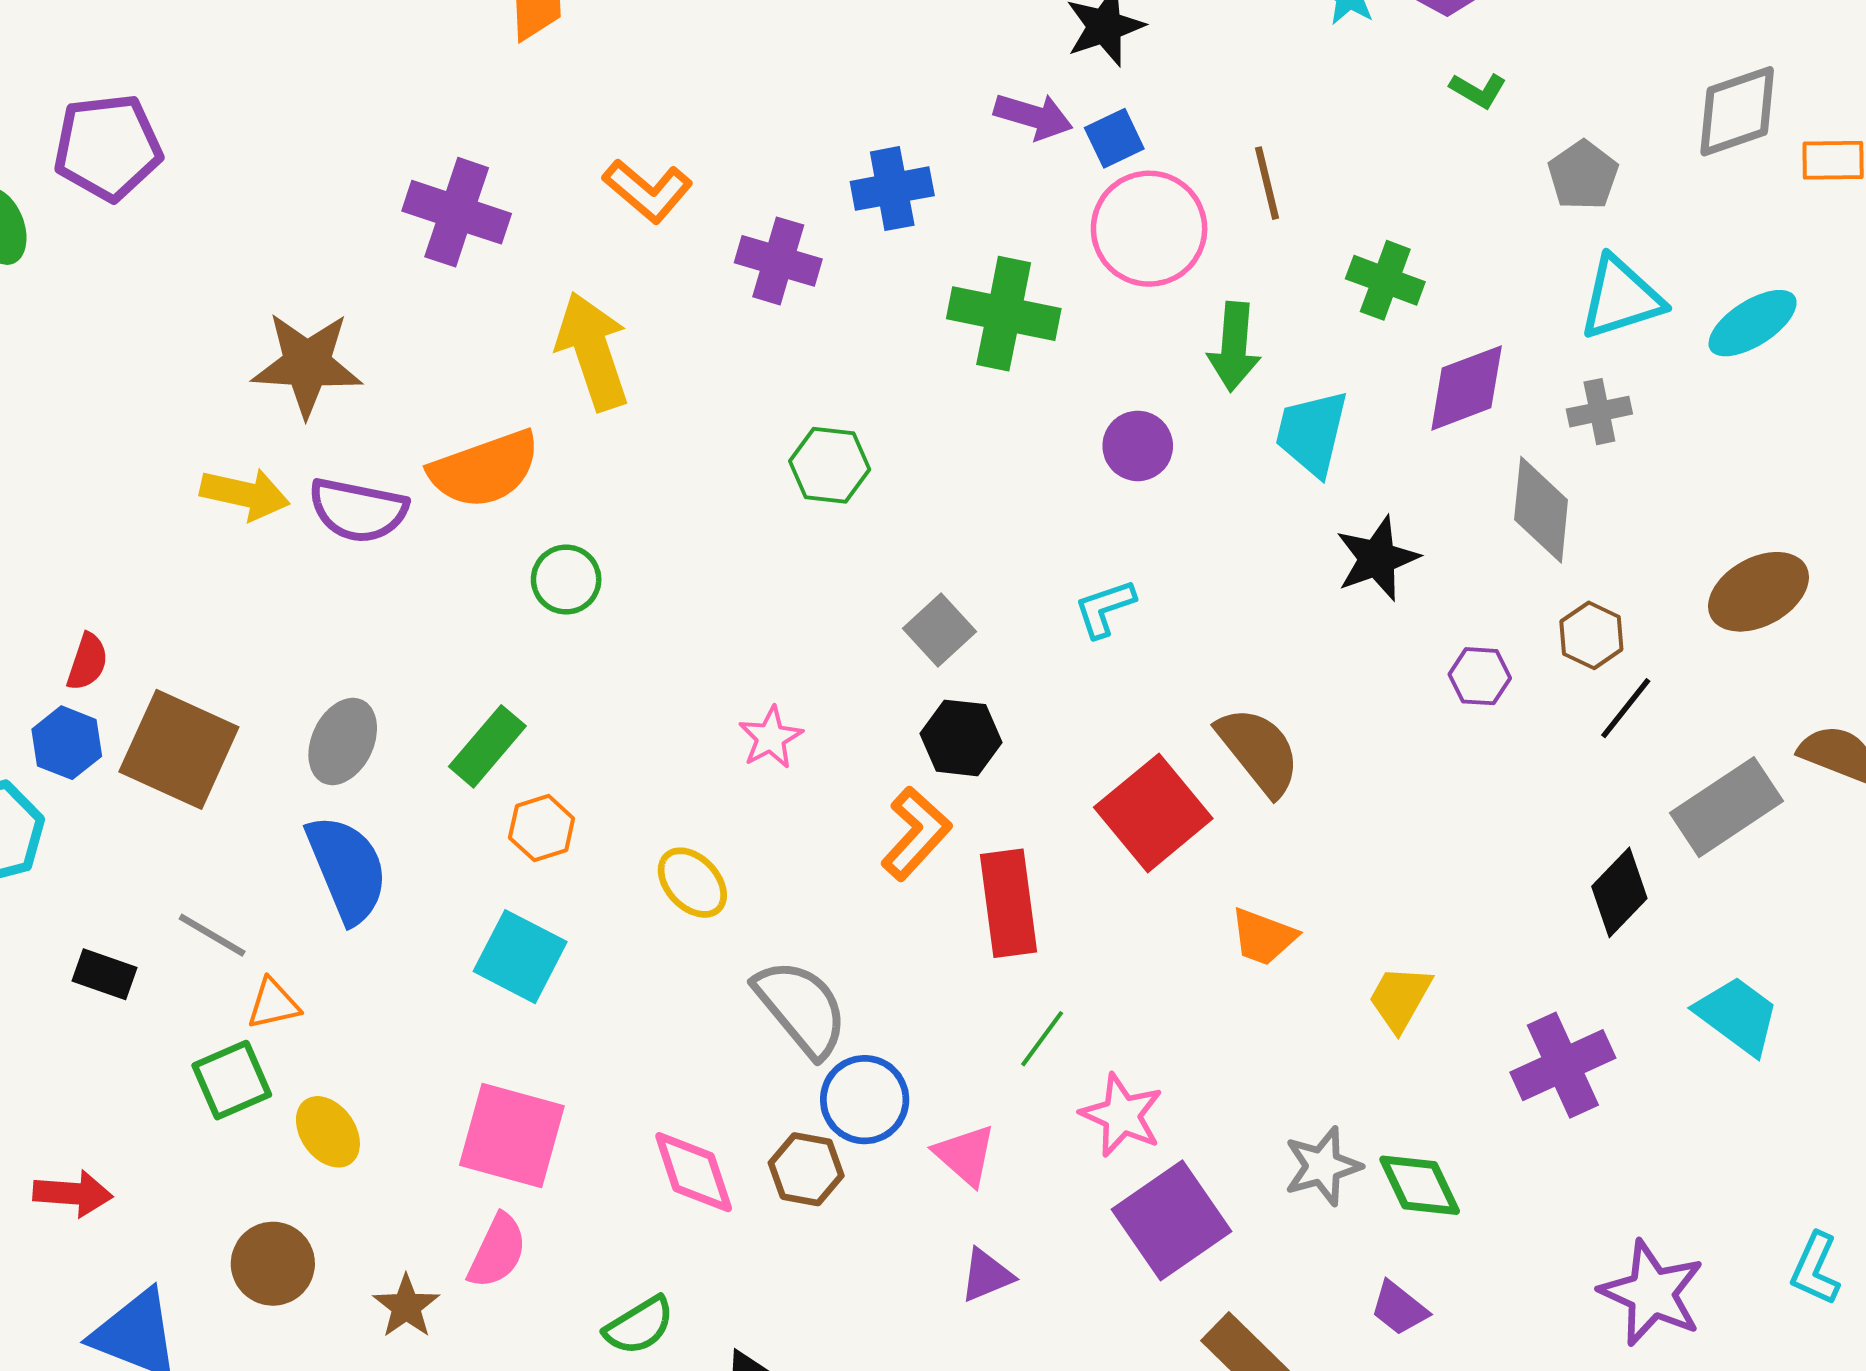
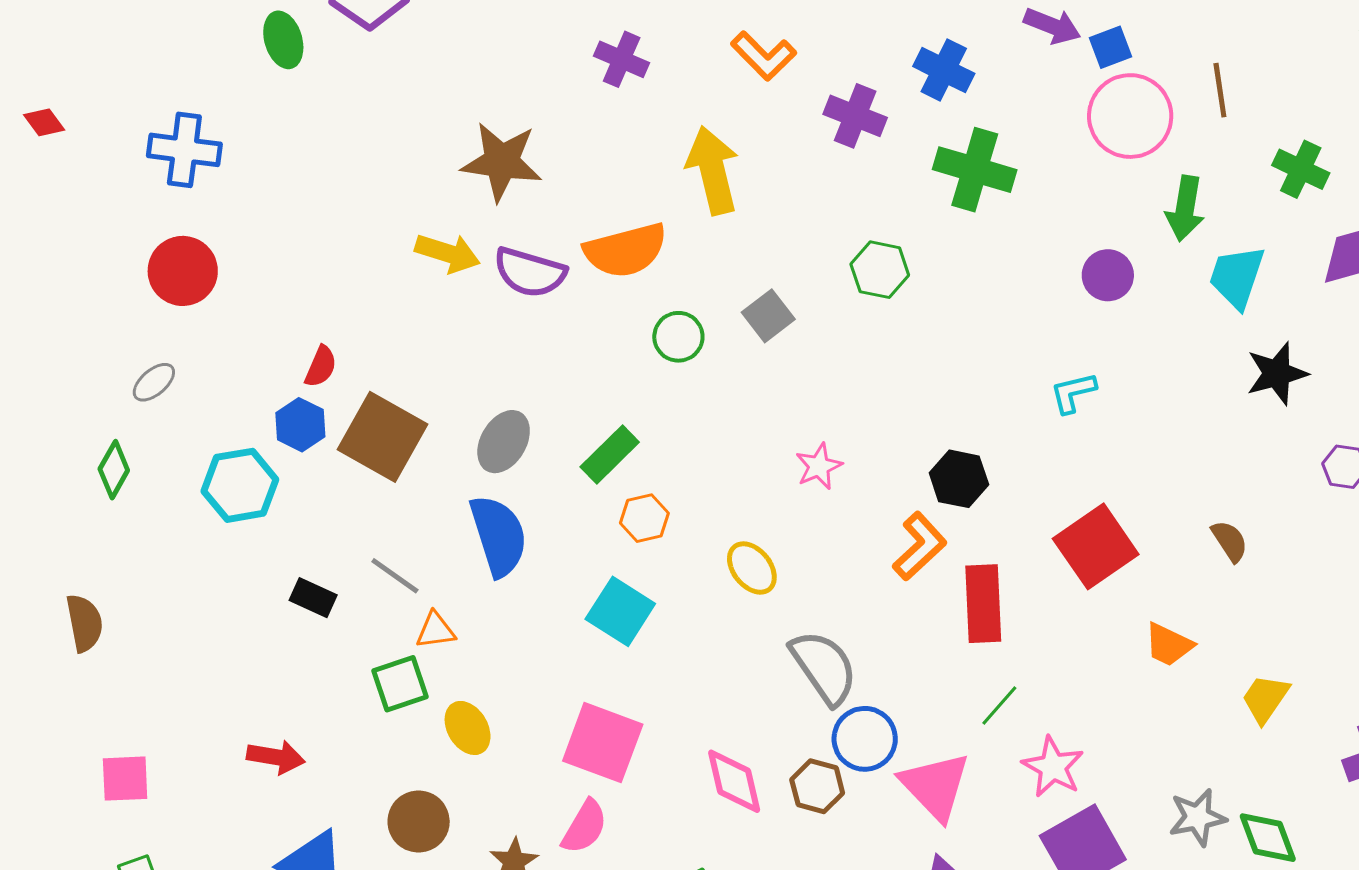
blue cross: (892, 189) -> (944, 70), turned 32
purple cross: (457, 212) -> (622, 59), size x0.7
green cross: (1004, 314) -> (975, 170), moved
gray square: (940, 630) -> (768, 316), moved
brown semicircle: (1259, 751) -> (1230, 541), moved, size x0.6
pink triangle: (965, 1155) -> (935, 786), size x1.5

